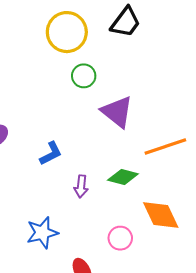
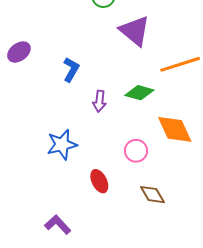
blue L-shape: (51, 153) -> (71, 69), turned -35

